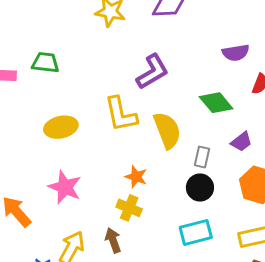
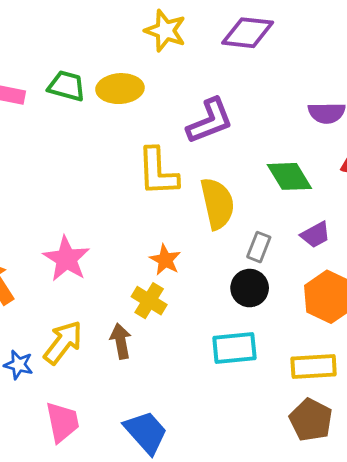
yellow ellipse: (61, 127) -> (120, 89), moved

